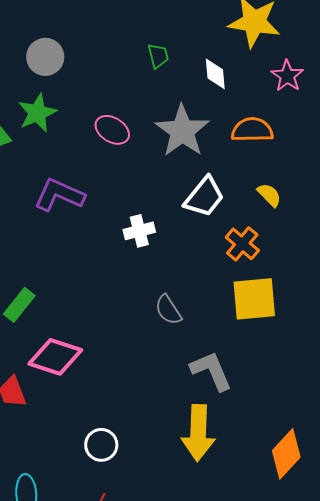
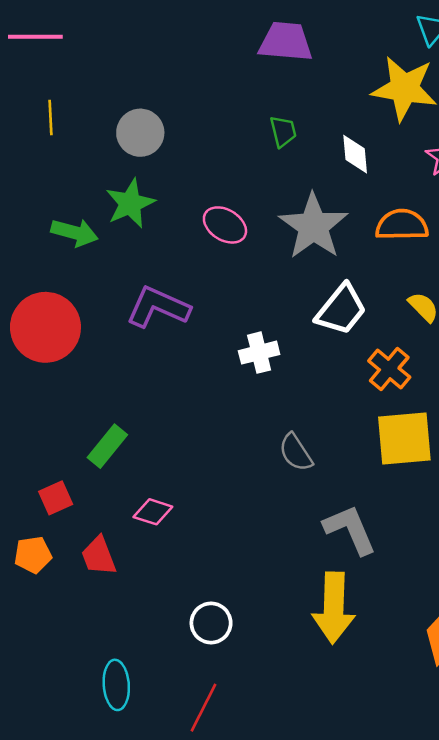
pink diamond: (55, 357) -> (153, 512), size x0.6

